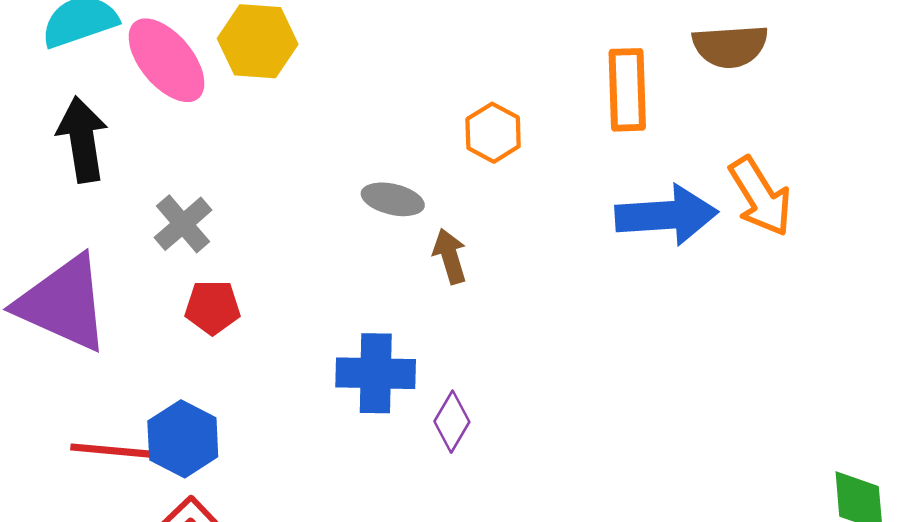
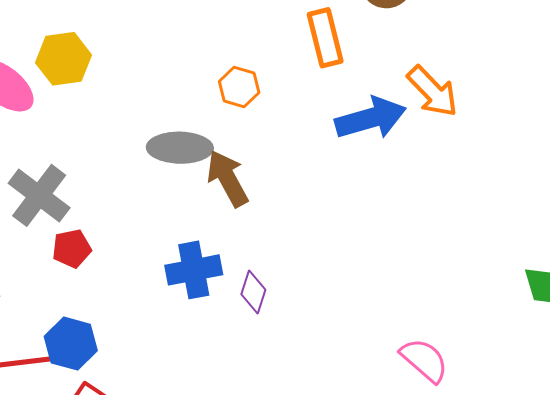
gray ellipse: (393, 199) -> (180, 148), size x1.5
gray cross: (183, 224) -> (39, 195), size x1.5
brown arrow: (450, 256) -> (228, 178), size x1.5

